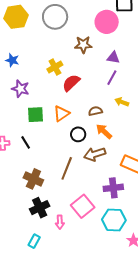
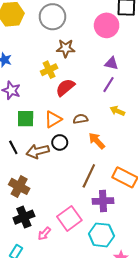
brown star: (83, 45) -> (66, 48), moved
brown semicircle: (95, 111) -> (81, 119), moved
black circle: (78, 134) -> (60, 142), moved
brown arrow: (95, 154) -> (38, 151), moved
brown line: (67, 168) -> (89, 176), moved
pink arrow: (60, 222) -> (44, 234), turned 40

